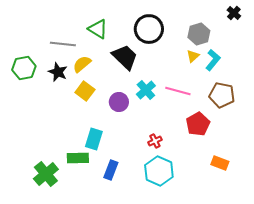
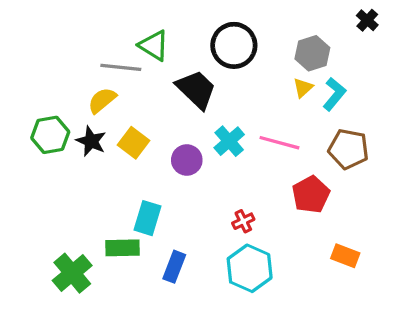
gray line: (63, 44) -> (121, 67), moved
yellow semicircle: (82, 64) -> (102, 100), moved
green hexagon: (24, 68) -> (50, 135), moved
black star: (58, 72) -> (91, 141), moved

